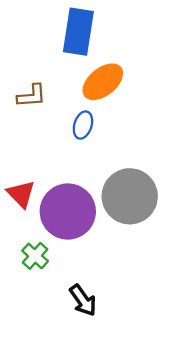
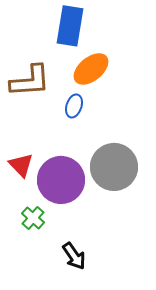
brown L-shape: (32, 96) -> (30, 81), size x1.6

